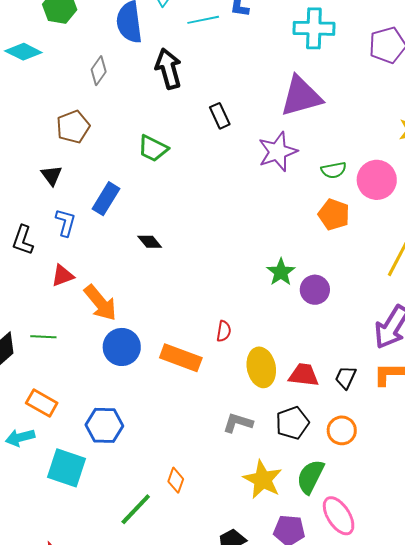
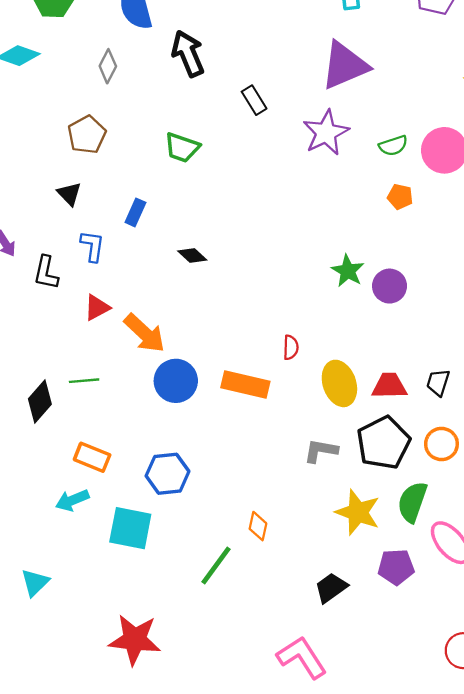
blue rectangle: (106, 199) -> (135, 212), size x0.7
orange pentagon: (334, 215) -> (400, 197), size x0.7
black pentagon: (292, 423) -> (383, 443), size x1.4

